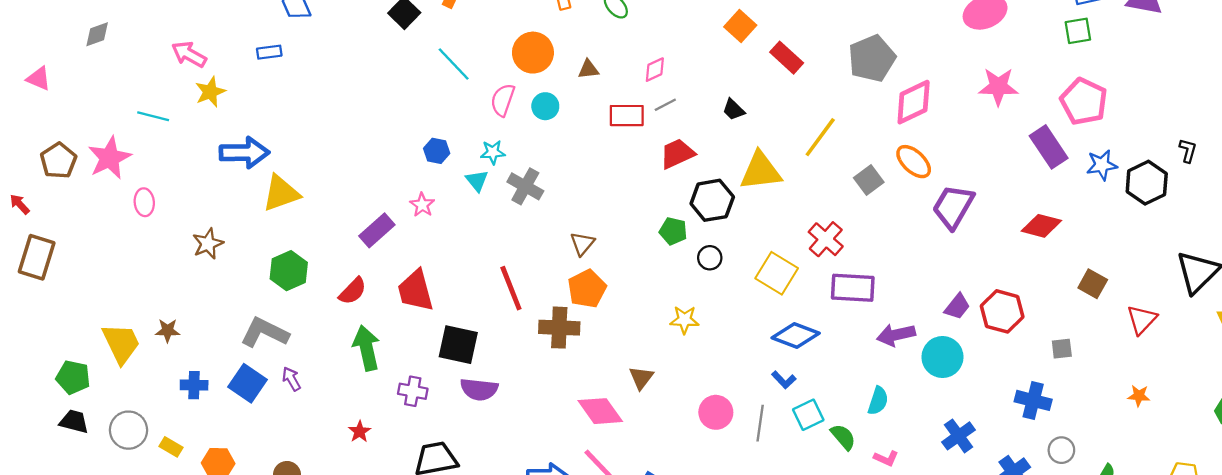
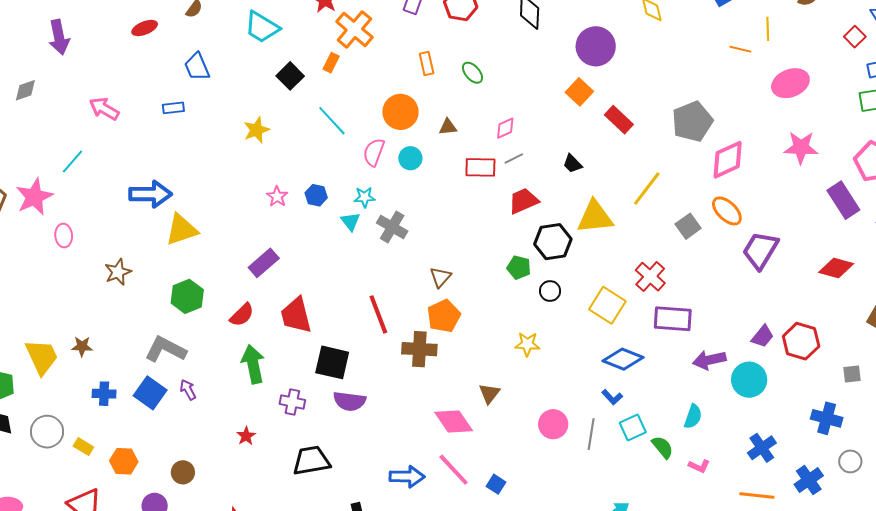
yellow star: (210, 92) -> (257, 130), moved
cyan line: (153, 116) -> (72, 162), turned -64
pink star: (422, 205) -> (277, 197), moved

